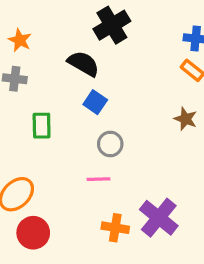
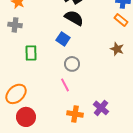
black semicircle: (83, 64) -> (74, 18), moved
pink line: (99, 179) -> (65, 85), turned 64
purple cross: (159, 218) -> (101, 108), size x0.7

